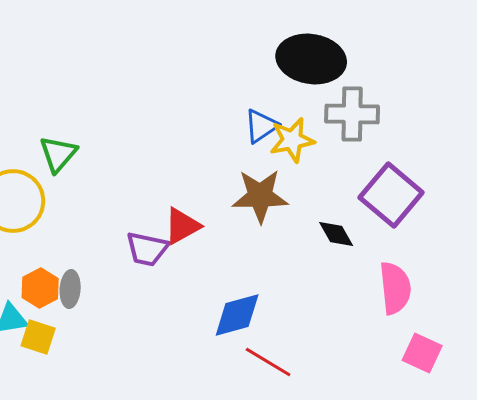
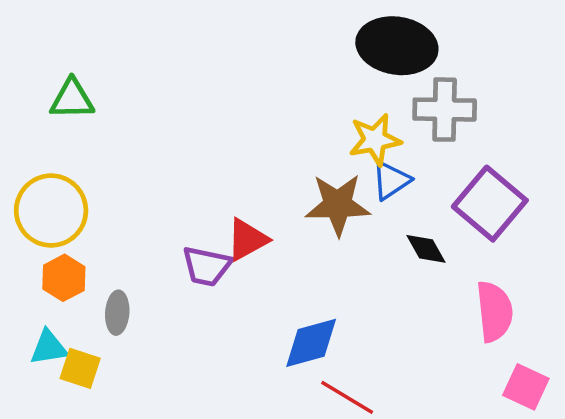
blue triangle: (261, 126) -> (391, 180), moved
green triangle: (58, 154) -> (72, 99), moved, turned 48
orange hexagon: (40, 288) -> (64, 278), moved

